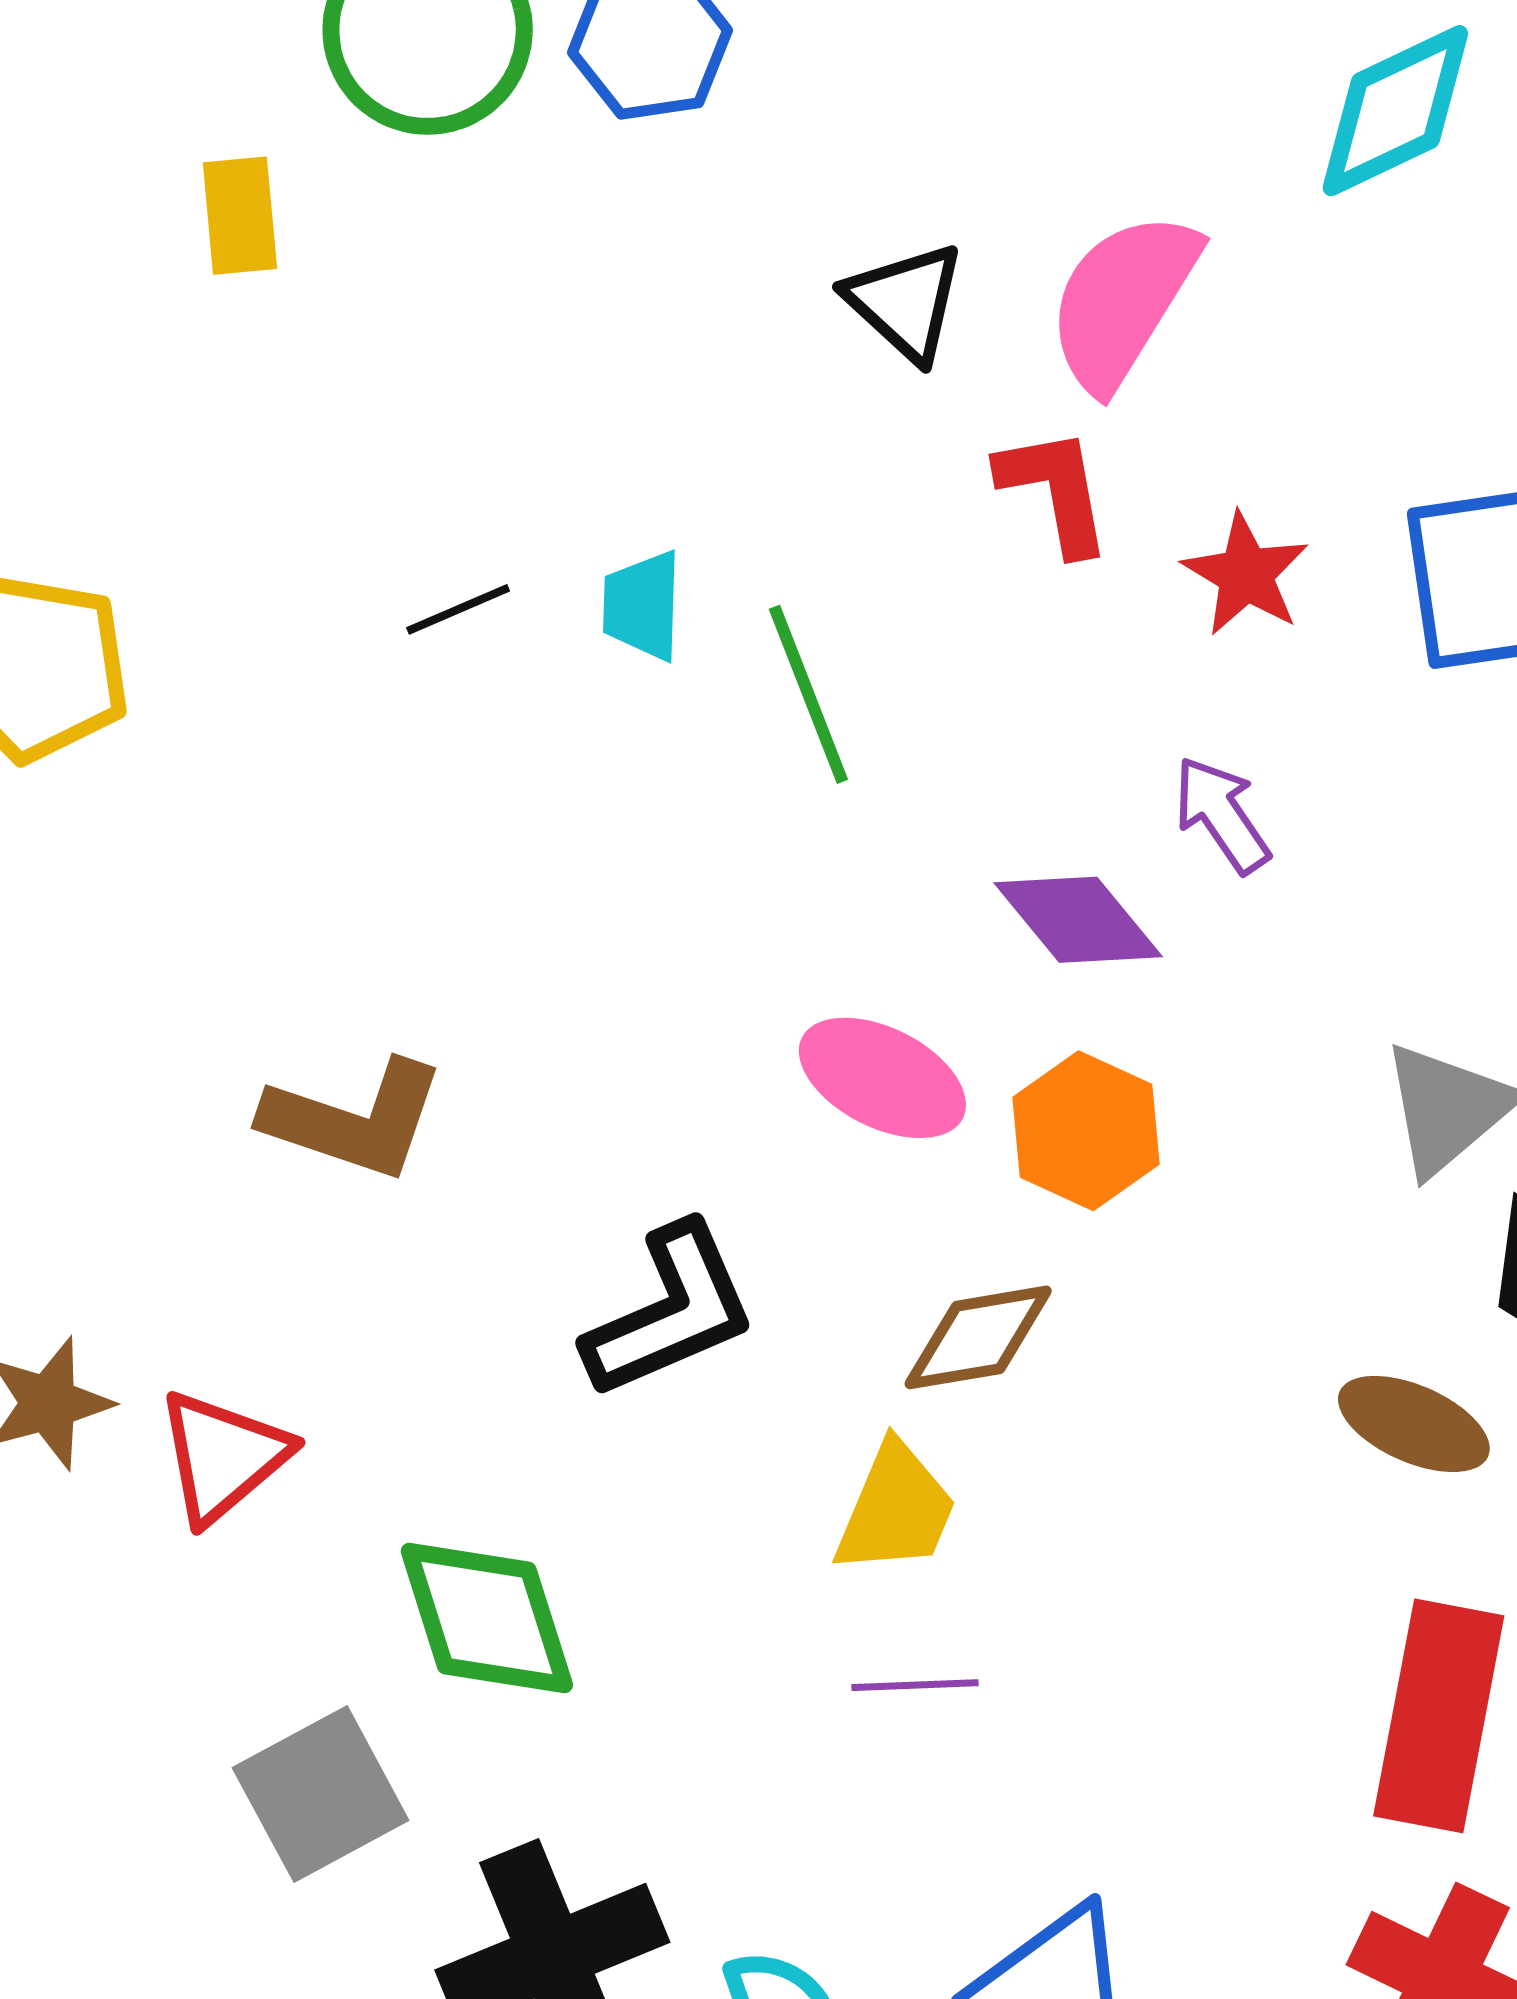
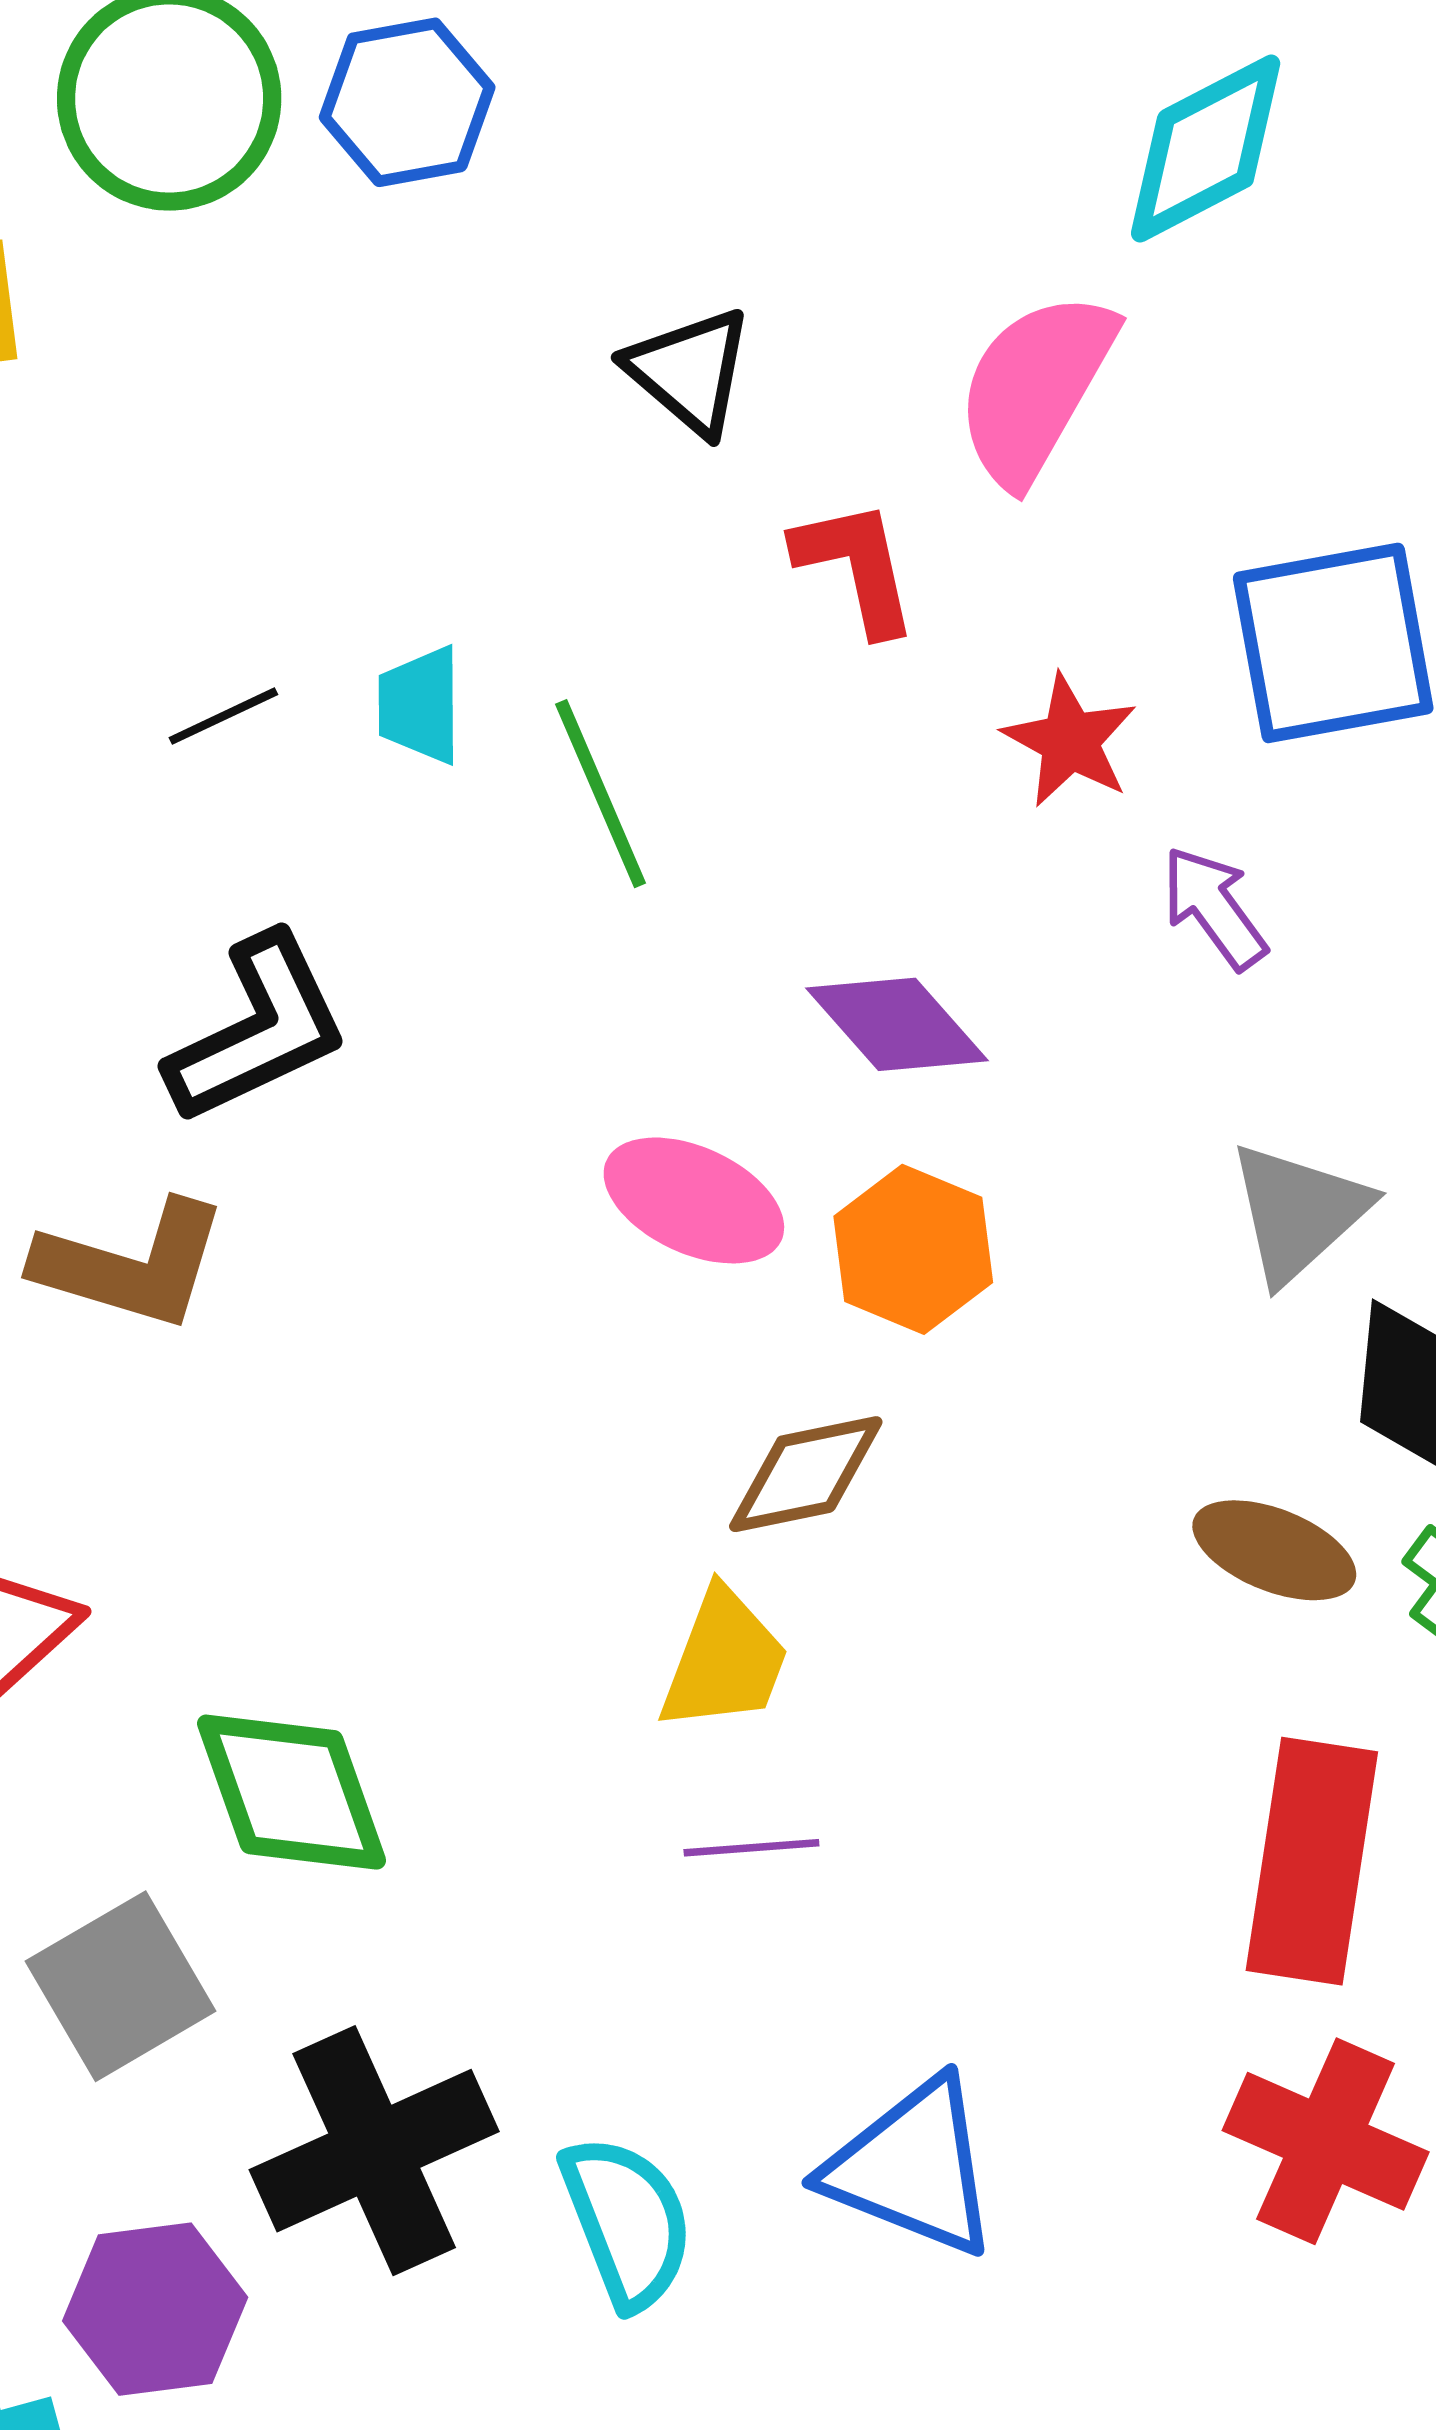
pink semicircle: (1123, 301) -> (1035, 388), moved
red star: (1246, 574) -> (1070, 741), moved
purple arrow: (1222, 815) -> (1214, 908), moved
black L-shape: (670, 1311) -> (258, 1029), moved

